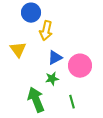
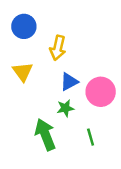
blue circle: (31, 13) -> (24, 26), moved

